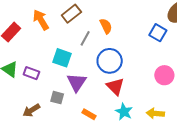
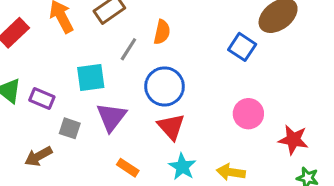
orange semicircle: (106, 26) -> (162, 32), turned 35
cyan square: (62, 58) -> (91, 77), turned -30
gray square: (57, 98) -> (70, 128), moved

